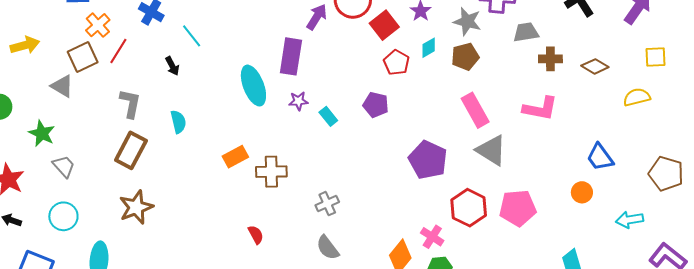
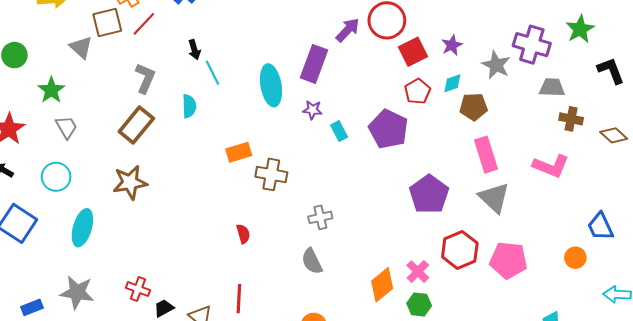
cyan line: (192, 36) -> (212, 73), moved
brown pentagon: (465, 57) -> (474, 107), moved
purple pentagon: (376, 105) -> (388, 129), size x1.5

